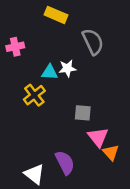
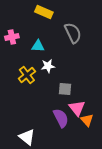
white star: (67, 68) -> (48, 66), moved
cyan triangle: (50, 72) -> (38, 46), moved
purple semicircle: (65, 163) -> (61, 118), moved

